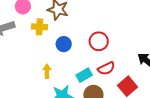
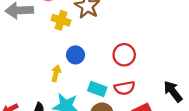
blue circle: (64, 44) -> (75, 55), moved
cyan rectangle: (84, 75) -> (97, 89), turned 35

